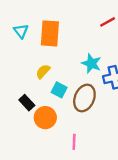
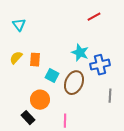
orange rectangle: (50, 33) -> (35, 60), moved, size x0.6
yellow semicircle: (43, 71) -> (16, 58), moved
black rectangle: (27, 103) -> (28, 118), moved

